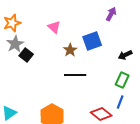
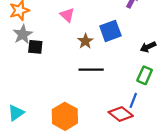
black square: (26, 55) -> (35, 47), turned -32
blue line: (120, 102) -> (133, 100), moved

